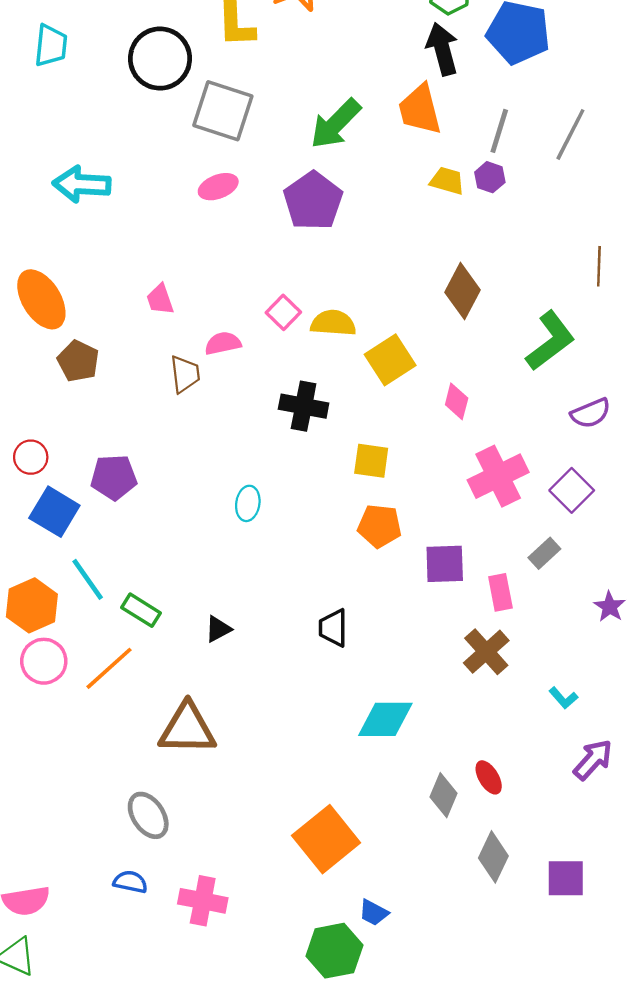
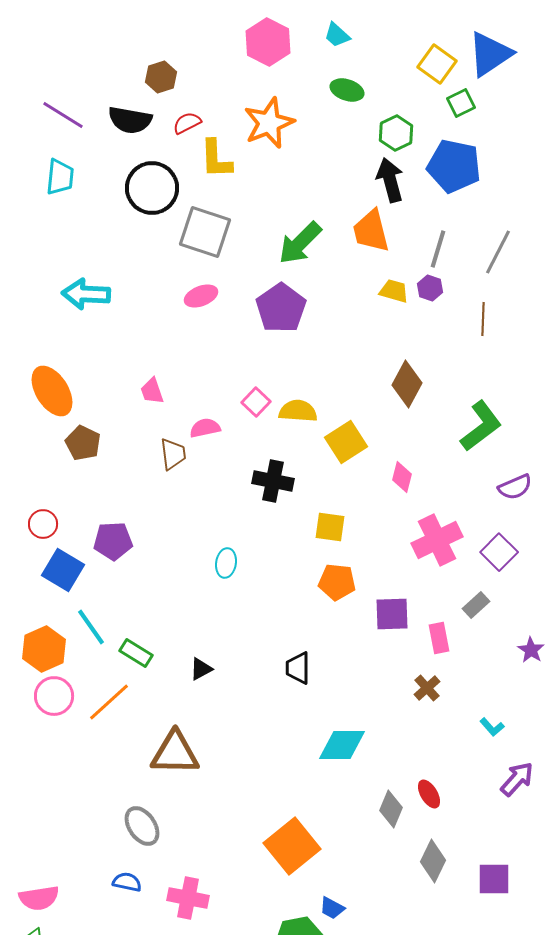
brown line: (599, 266) -> (483, 319), moved
brown cross: (486, 652) -> (427, 688), size x0.7

